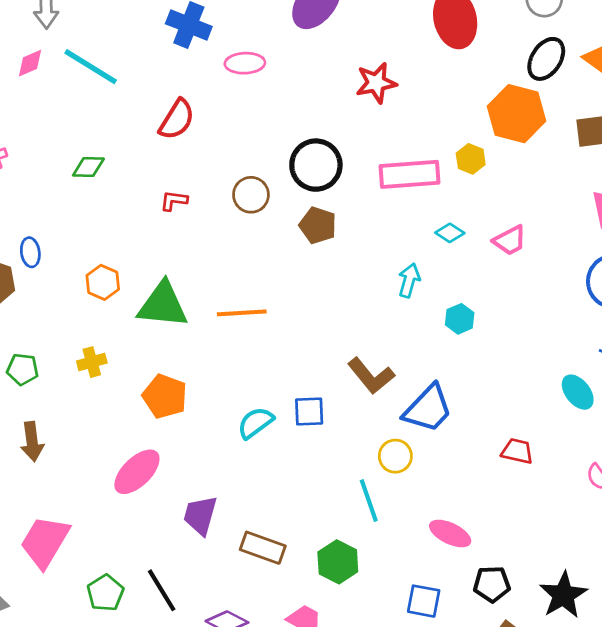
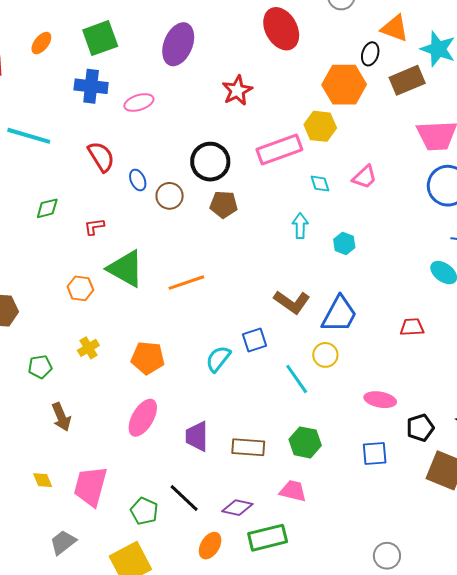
black ellipse: (546, 59) -> (370, 54), moved, size x0.7
red semicircle: (177, 120) -> (101, 157), turned -48
yellow hexagon: (471, 159) -> (320, 126), size x1.4
red L-shape: (174, 201) -> (94, 227), moved
cyan diamond: (450, 233) -> (320, 184), turned 55
blue ellipse: (30, 252) -> (138, 180), moved
green triangle: (163, 305) -> (126, 269), moved, turned 39
cyan line: (369, 501) -> (297, 379), moved

